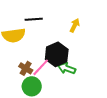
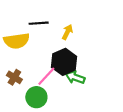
yellow arrow: (75, 25) -> (67, 32), moved
brown cross: (26, 68) -> (14, 77), moved

